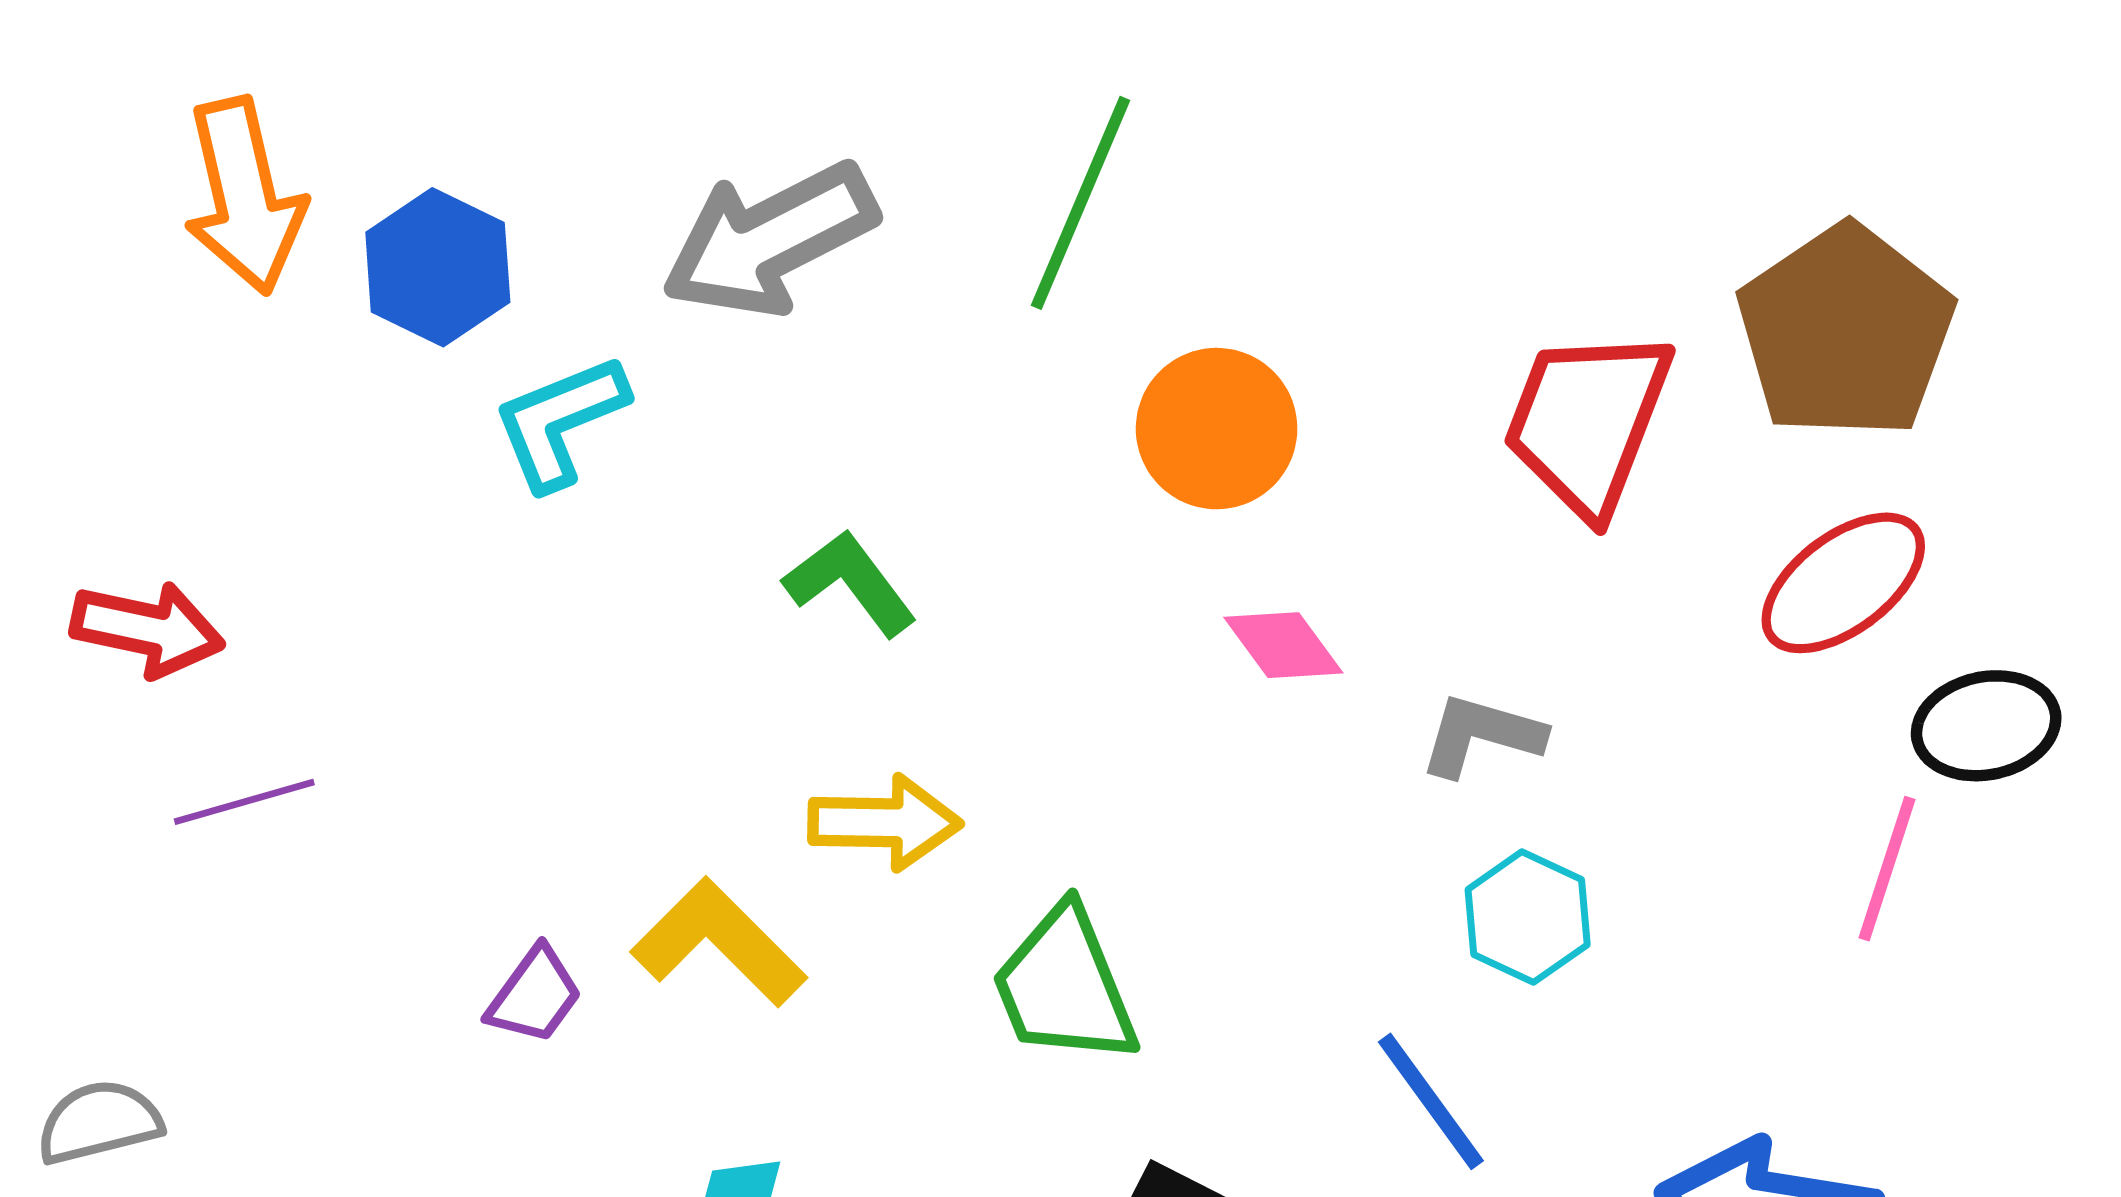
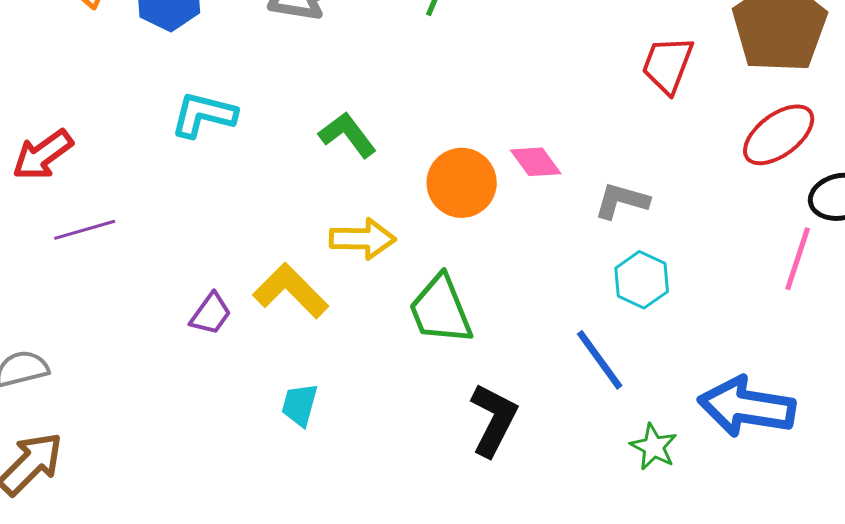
cyan L-shape: (560, 422) -> (204, 115), moved, turned 36
red trapezoid: (1588, 422) -> (668, 65), size x0.7
orange circle: (1217, 429) -> (462, 183), moved
red arrow: (147, 629) -> (43, 155), turned 132

